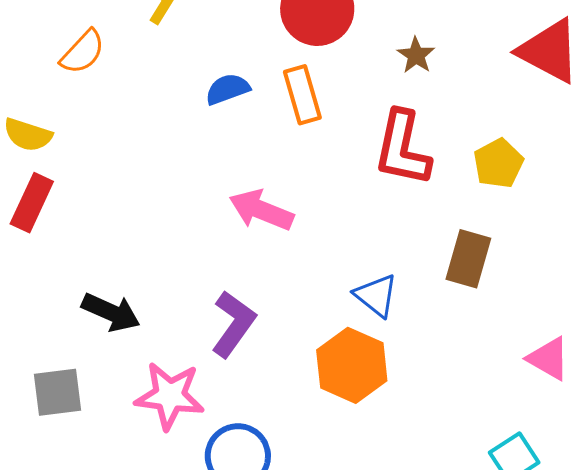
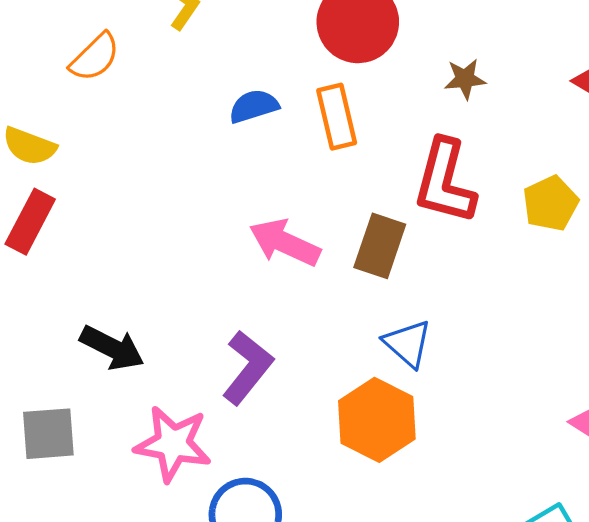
brown star: (416, 55) -> (465, 79), turned 30
brown rectangle: (468, 259) -> (380, 246), moved

